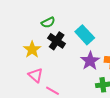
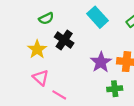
green semicircle: (48, 22) -> (46, 18), moved
cyan rectangle: (85, 35) -> (98, 17), moved

